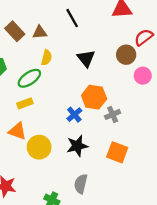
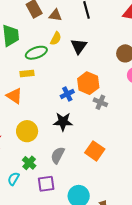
black triangle: (86, 58) -> (79, 46), moved
gray cross: (113, 114) -> (100, 102), turned 32
yellow circle: (39, 147) -> (27, 131), moved
orange square: (117, 152) -> (95, 151), moved

